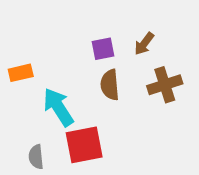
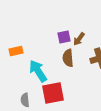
brown arrow: (144, 44) -> (79, 39), moved

